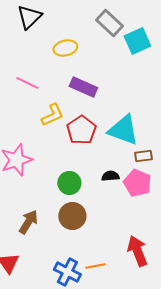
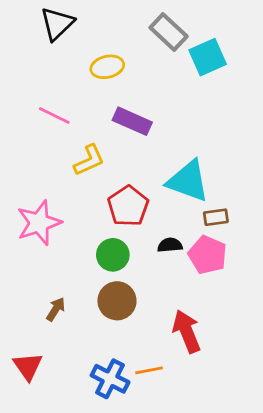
red pentagon: (81, 130) -> (128, 206), moved
brown arrow: (28, 222) -> (56, 309), size x0.7
red arrow: (137, 251) -> (187, 331), moved

